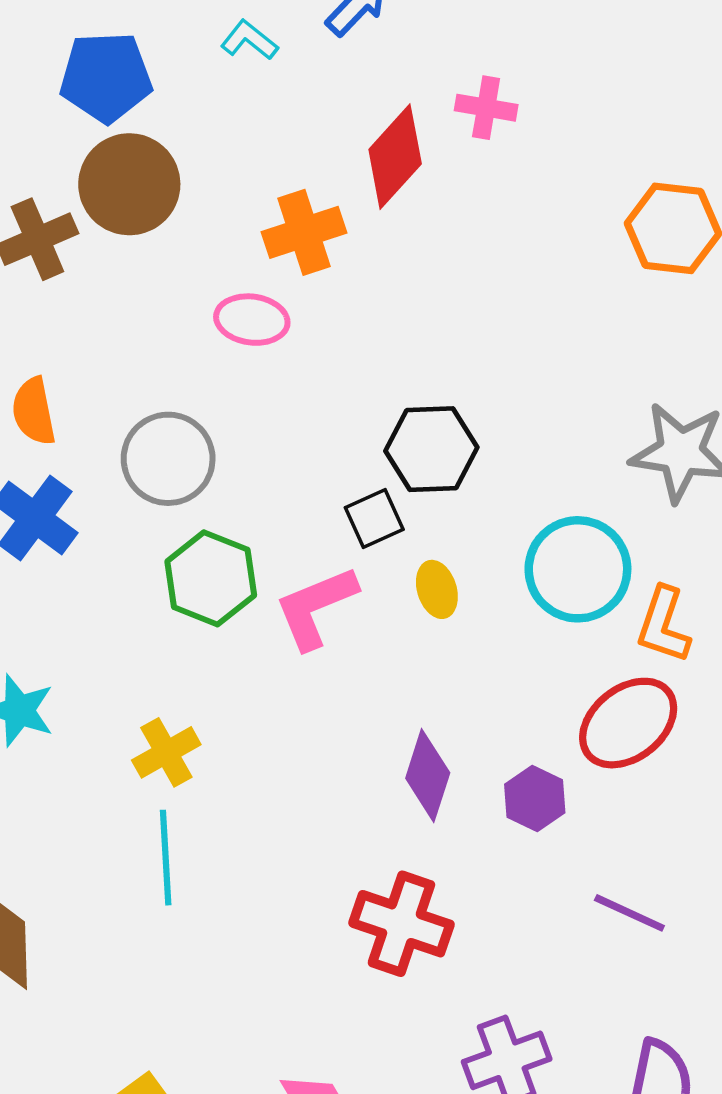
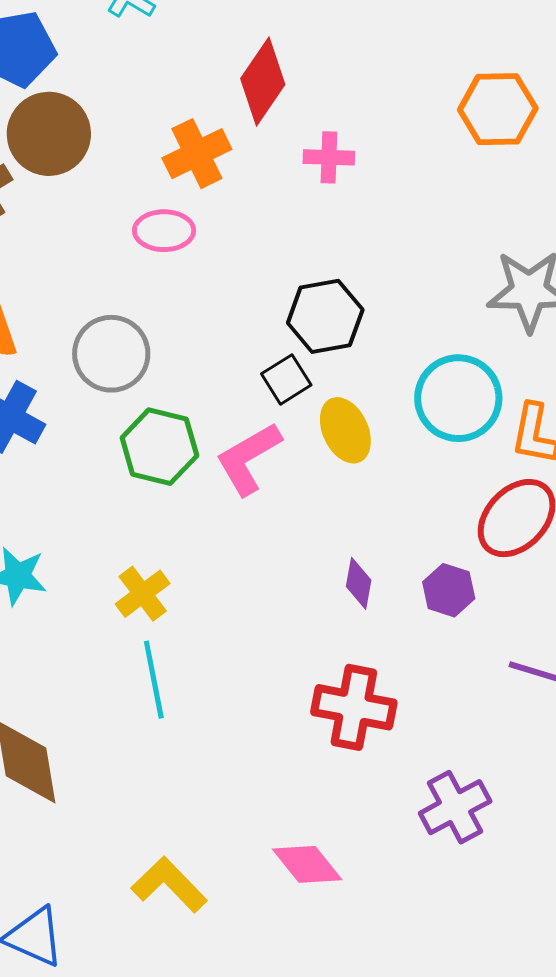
pink cross: (486, 108) -> (329, 157), moved
yellow ellipse: (437, 589) -> (345, 430), size x1.4
purple diamond: (428, 775) -> (359, 583), size x0.7

